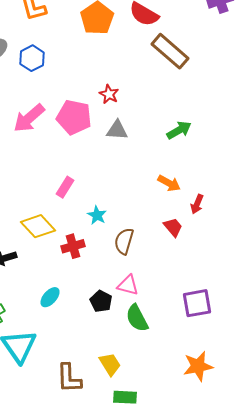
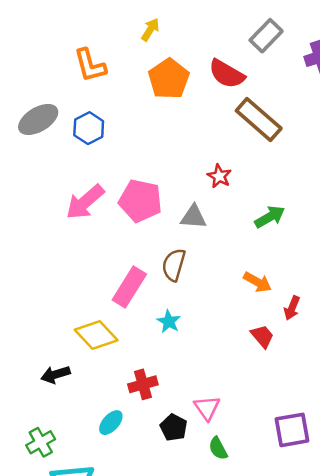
red star: (109, 94) -> (219, 176), moved
pink rectangle: (65, 187) -> (129, 287), size x1.5
brown semicircle: (124, 241) -> (174, 265), moved
red cross: (73, 246) -> (143, 384), moved
pink triangle: (128, 285) -> (207, 408), turned 40
green semicircle: (137, 318) -> (218, 448), size x0.7

